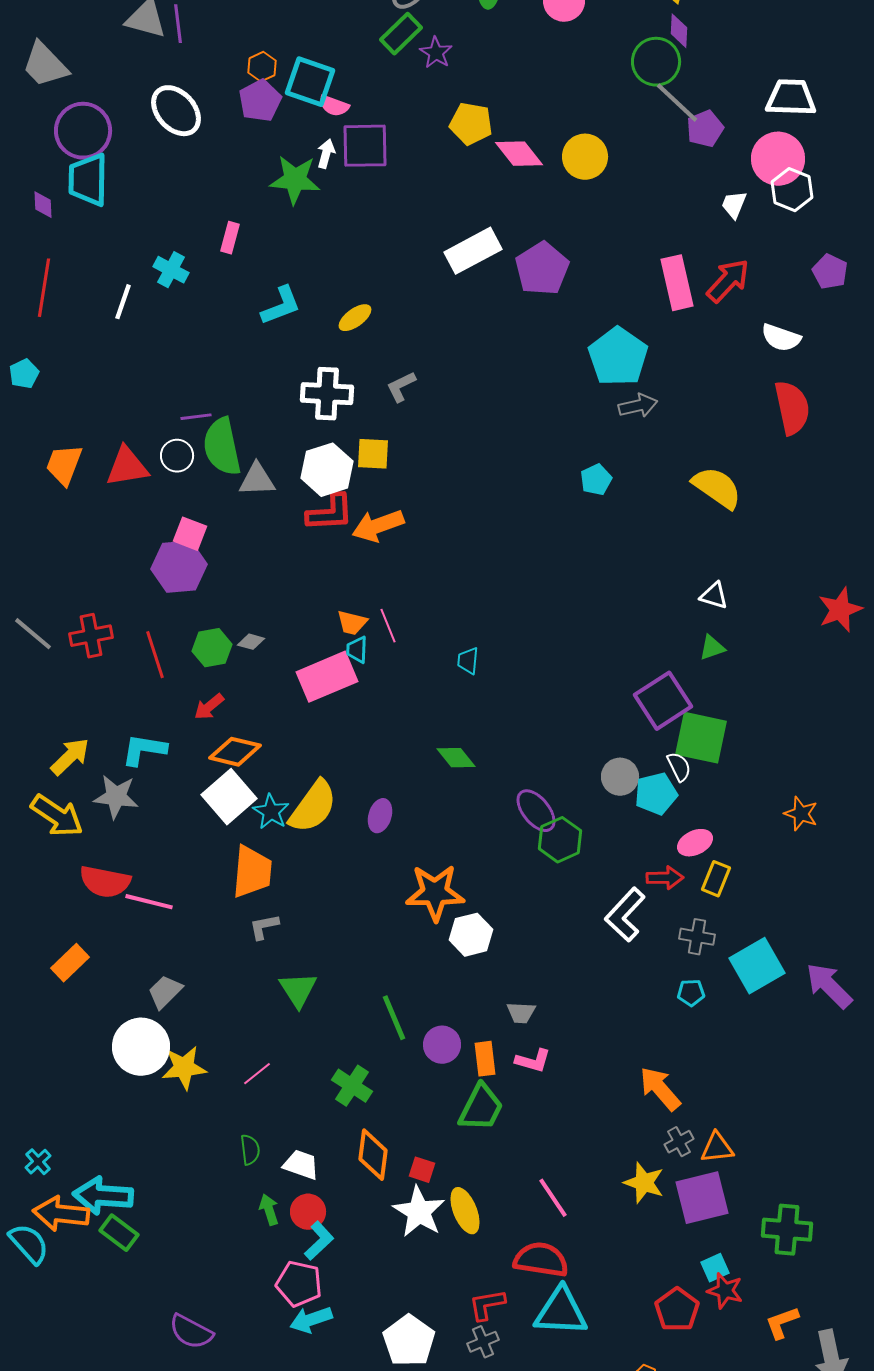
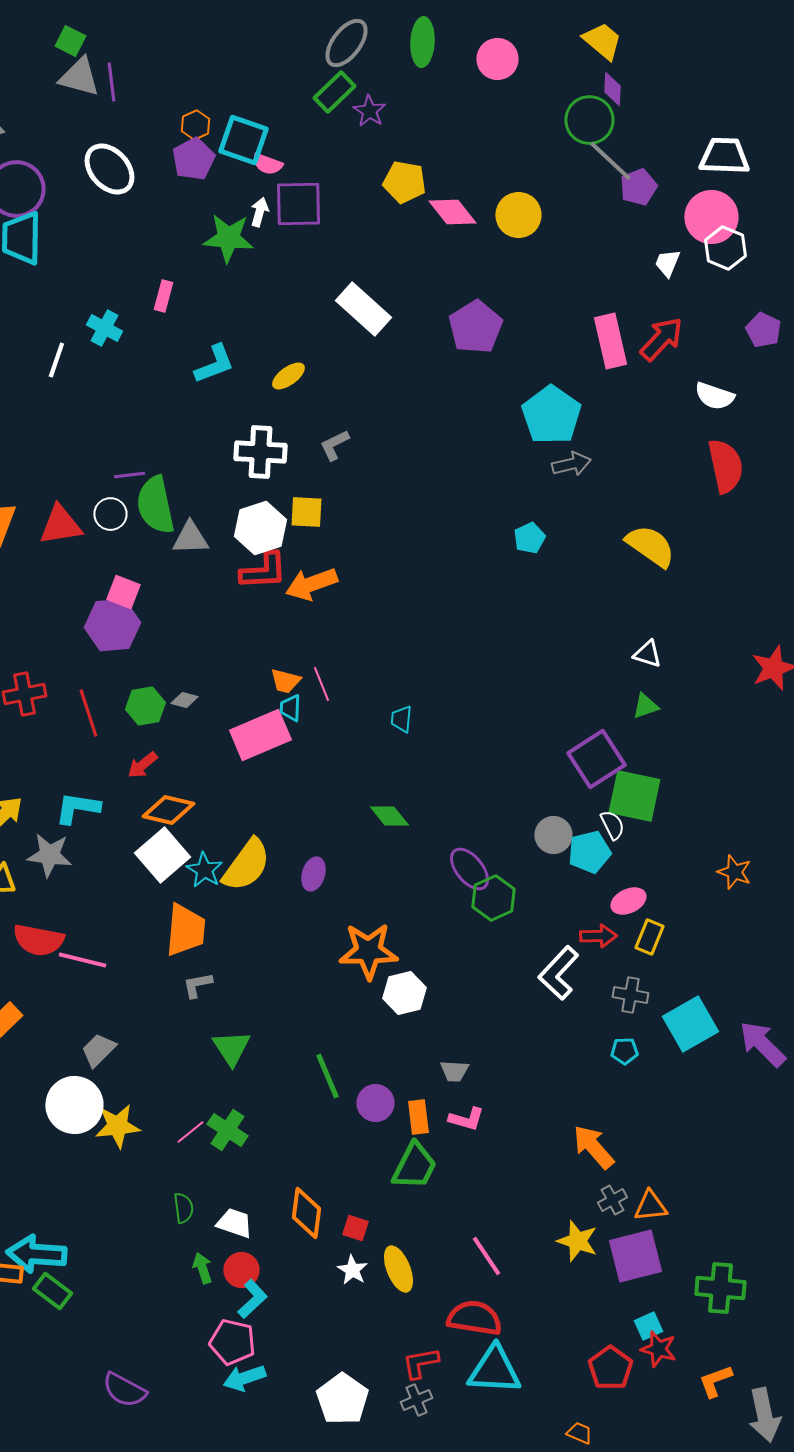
white rectangle: (473, 251) -> (363, 309), moved, turned 70
green cross: (352, 1086) -> (227, 1130), moved
white star: (419, 1212) -> (352, 1270), size x0.6

